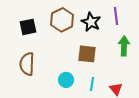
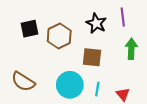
brown hexagon: (62, 20) -> (59, 36), moved
brown semicircle: (27, 64) -> (23, 82), moved, turned -60
cyan circle: (66, 80) -> (70, 85), size x1.6

